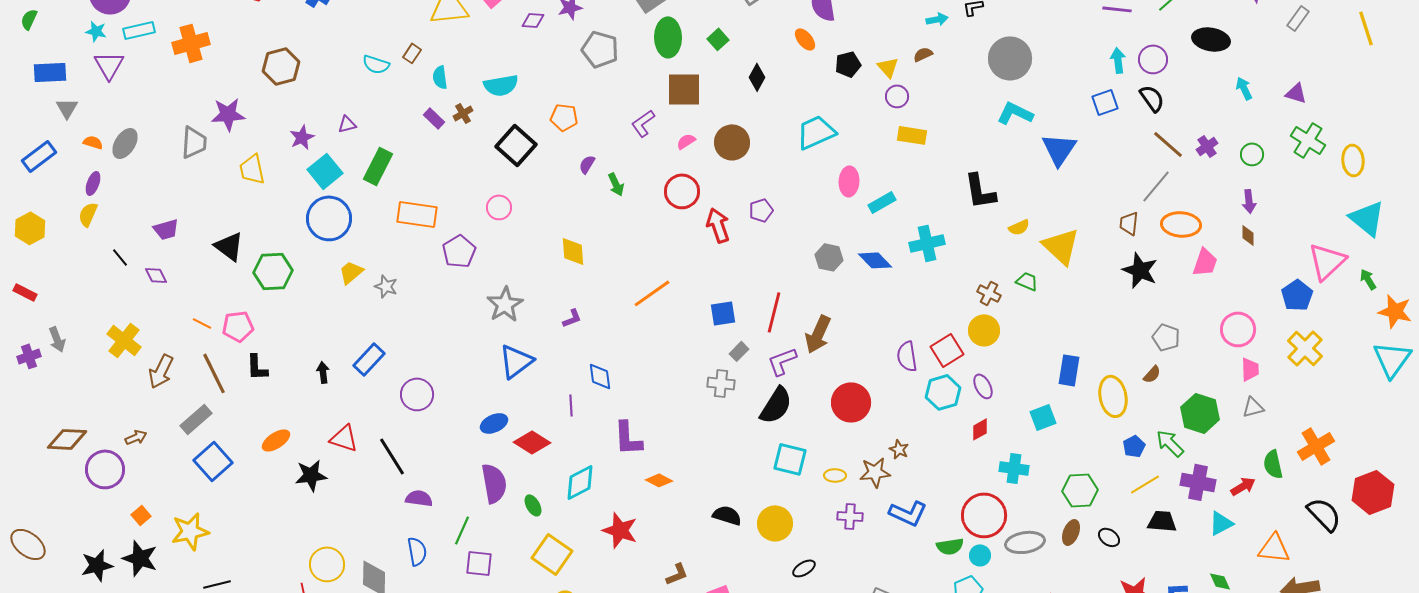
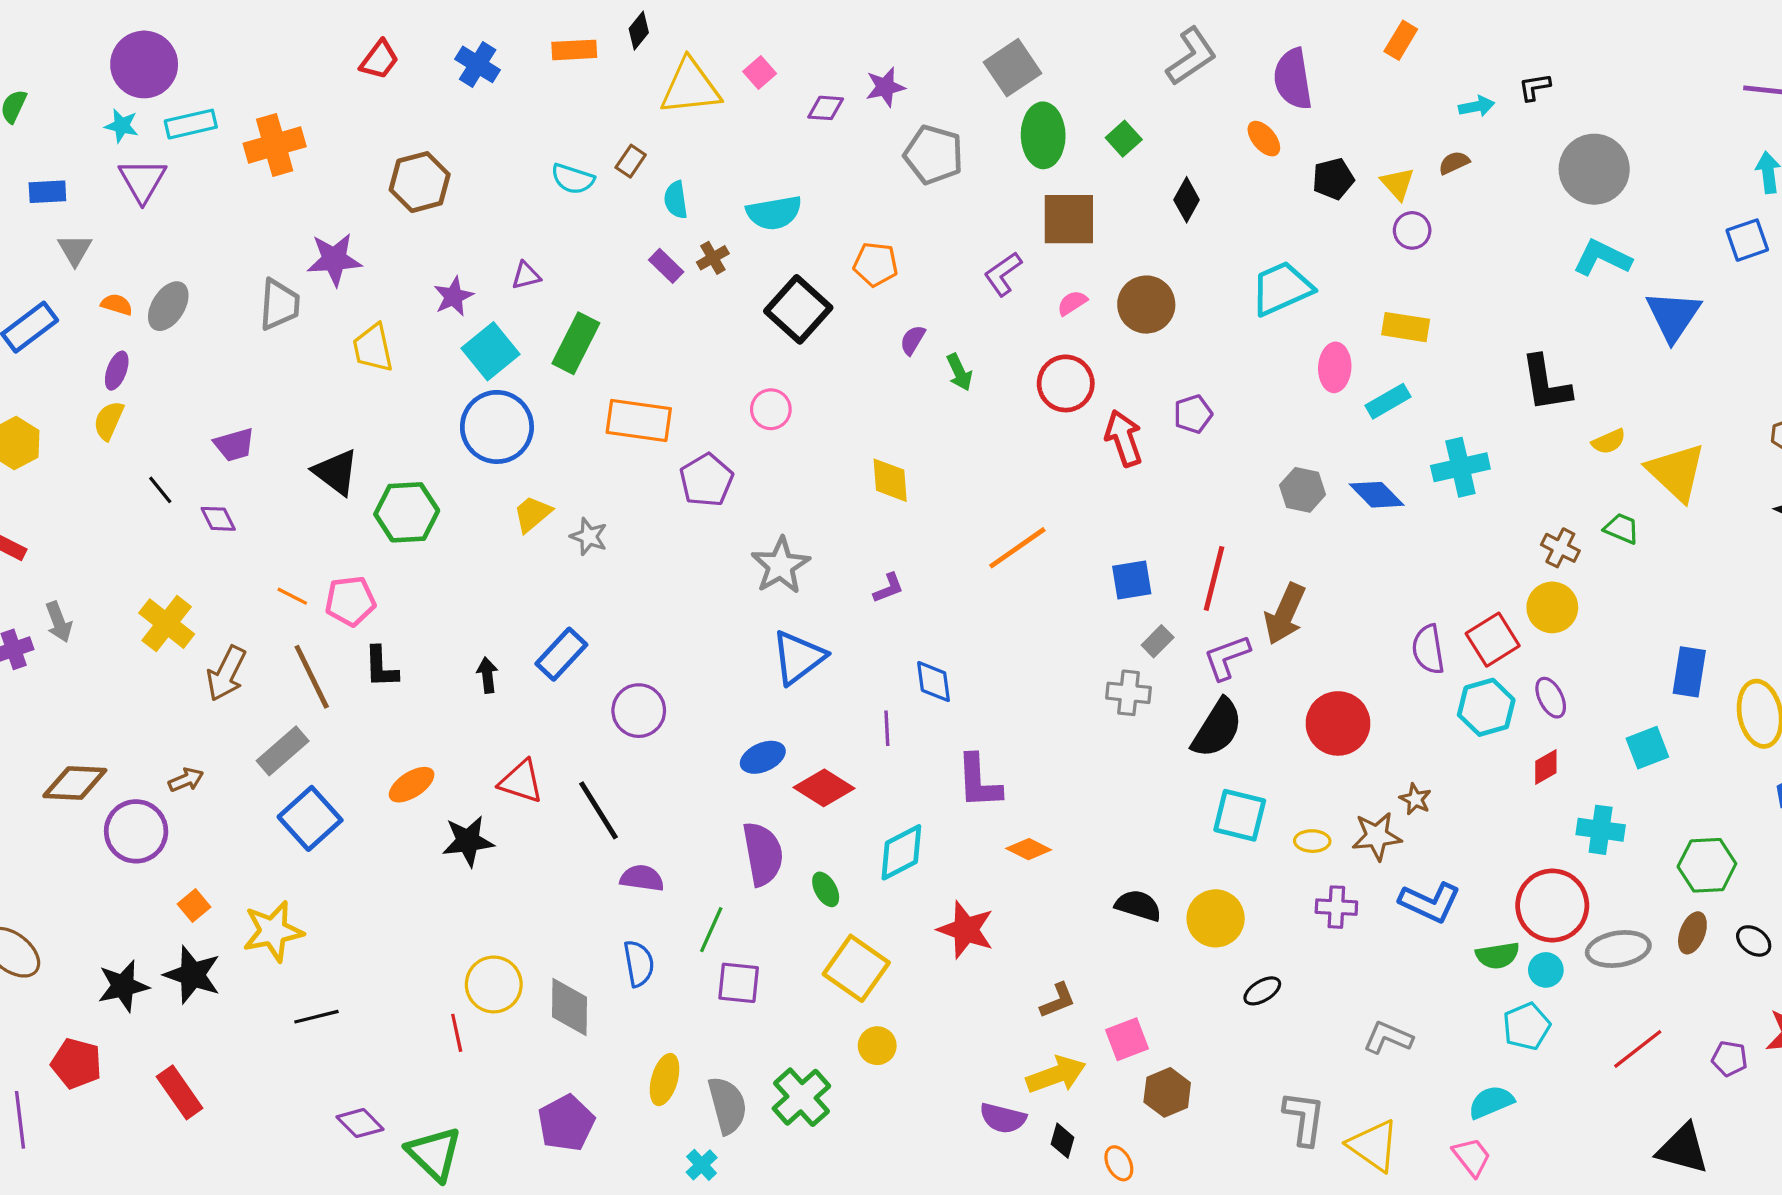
blue rectangle: (50, 72) -> (47, 192), size x0.7
yellow rectangle: (912, 135) -> (1406, 327), moved

